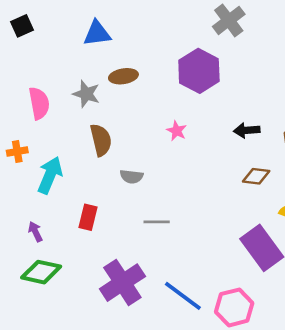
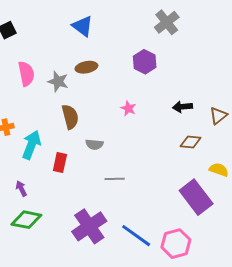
blue triangle: (97, 33) -> (83, 26), moved, turned 45
purple hexagon: (199, 71) -> (145, 62), size x0.7
pink semicircle: (39, 103) -> (26, 74), moved
red rectangle: (88, 217) -> (60, 163), moved

